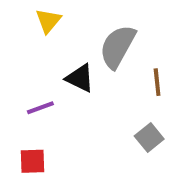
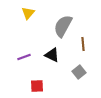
black triangle: (80, 78) -> (52, 55), moved
red square: (33, 161) -> (37, 86), moved

